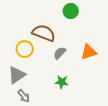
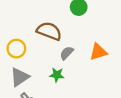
yellow circle: (25, 49) -> (16, 49), moved
green star: (62, 82) -> (57, 75), moved

